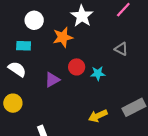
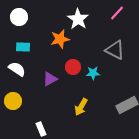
white circle: (34, 20) -> (19, 17), moved
gray triangle: (121, 49) -> (115, 50), size x1.5
yellow arrow: (98, 116) -> (81, 107), moved, turned -36

